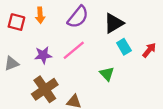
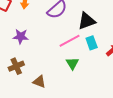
pink line: (74, 50) -> (70, 41), moved
brown cross: (45, 89) -> (16, 66), size x0.7

